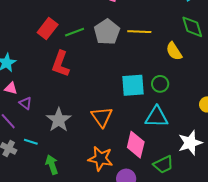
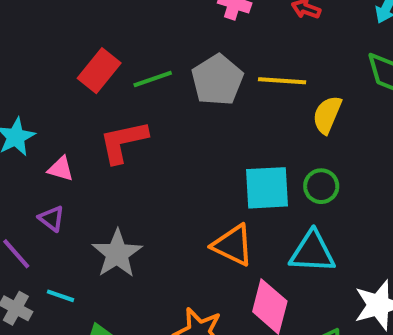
yellow semicircle: (174, 51) -> (327, 115), moved, turned 54
red L-shape: (61, 64) -> (123, 142), turned 56
pink triangle: (11, 88) -> (61, 169), moved
orange triangle: (102, 117) -> (233, 245), moved, turned -30

